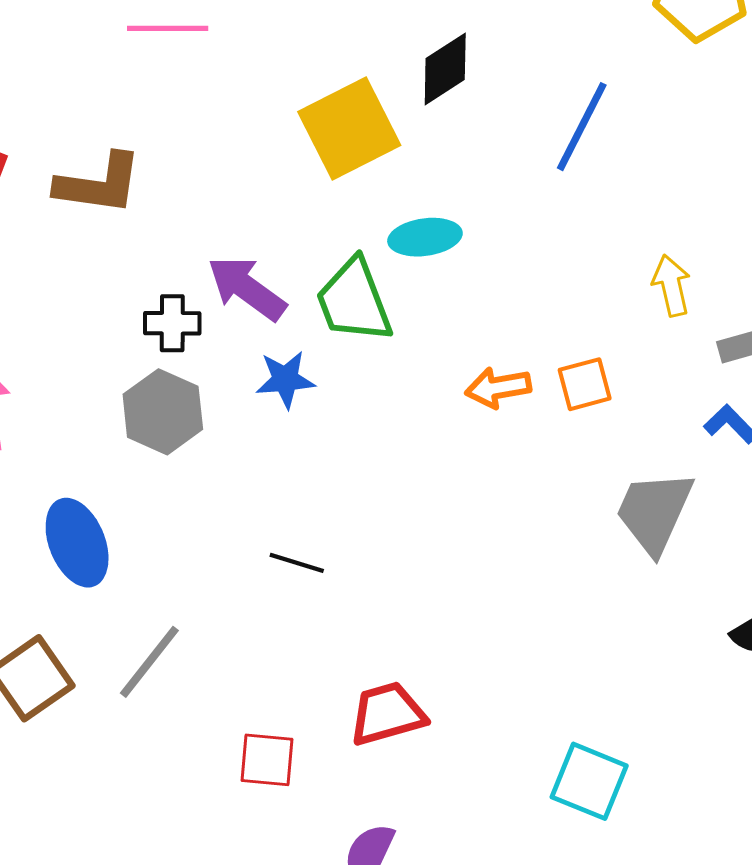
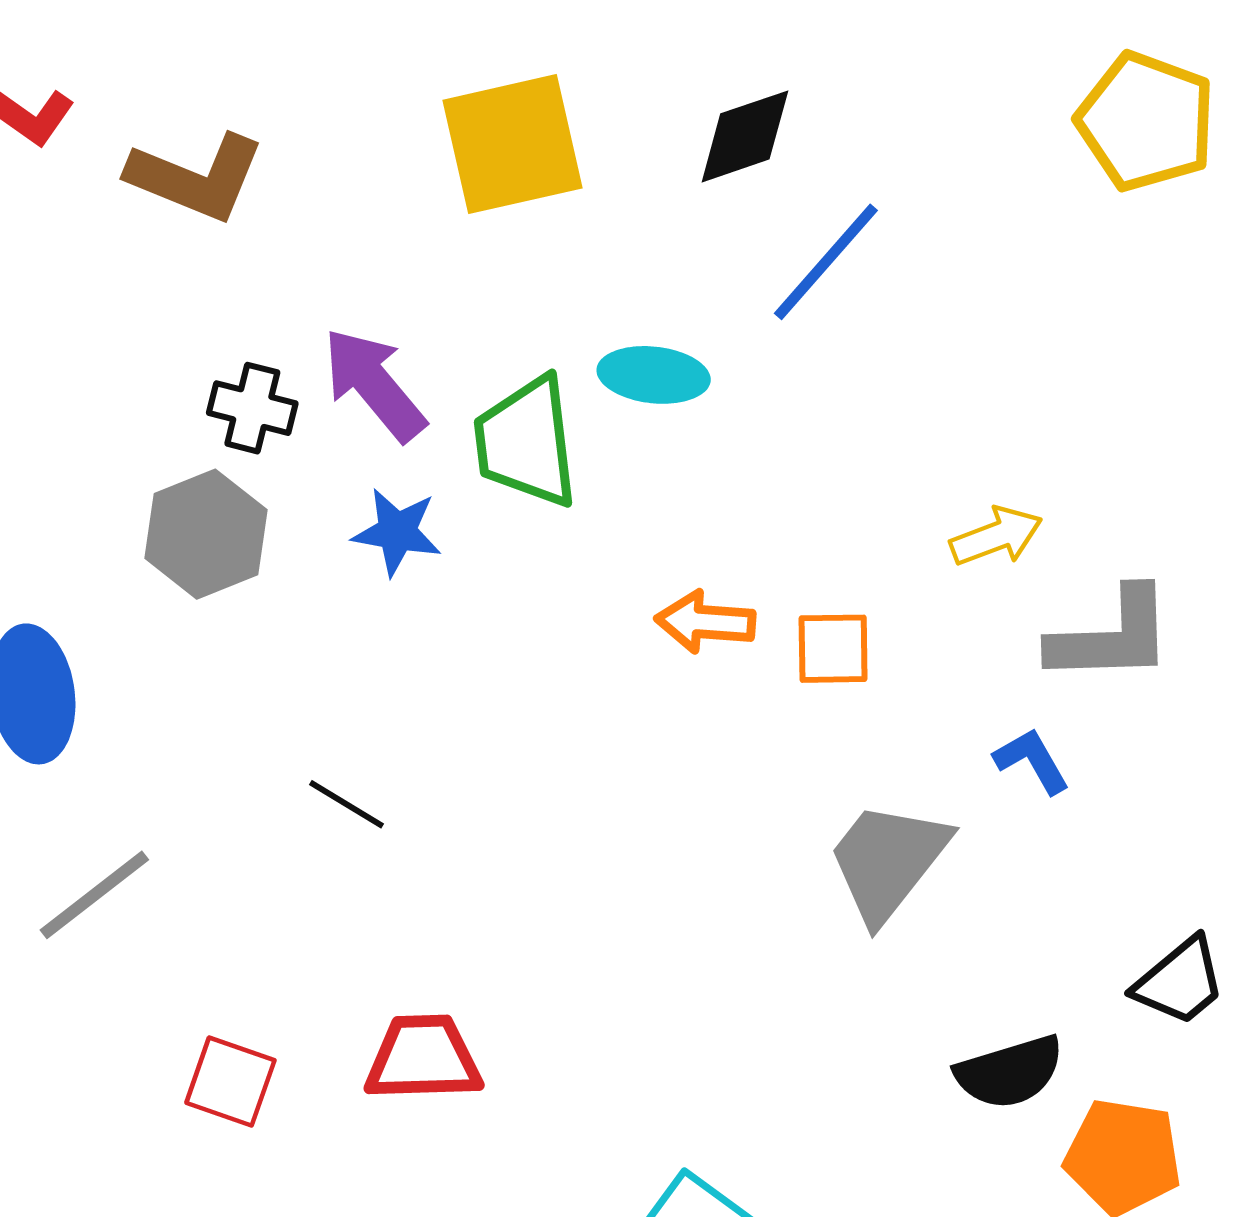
blue line: (582, 127) -> (826, 262), moved
yellow square: (349, 129) -> (513, 144), moved
yellow arrow: (671, 286) -> (996, 536), turned 68

